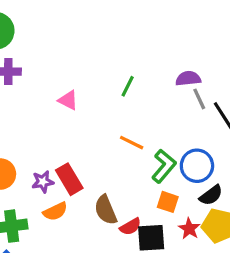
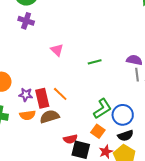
green line: (128, 86) -> (95, 62), moved, turned 32
orange line: (132, 143) -> (60, 94), moved
brown semicircle: (106, 210) -> (50, 117), moved, turned 78

